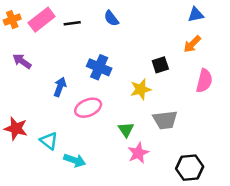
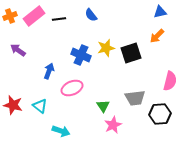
black square: (160, 65) -> (131, 53), size x1.5
pink semicircle: (204, 81) -> (170, 81), moved
yellow star: (141, 89) -> (106, 48), moved
cyan triangle: (49, 141) -> (40, 106), moved
black hexagon: (190, 168) -> (160, 114), moved

